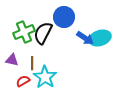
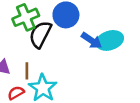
green cross: (24, 32) -> (26, 17), moved

